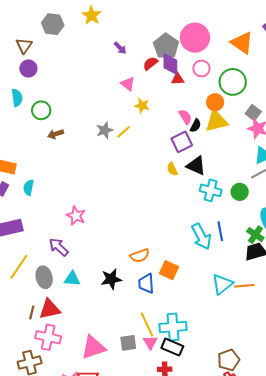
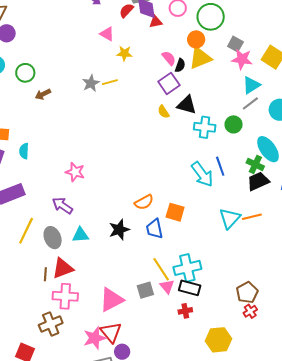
yellow line: (124, 132) -> (110, 82), turned 35

